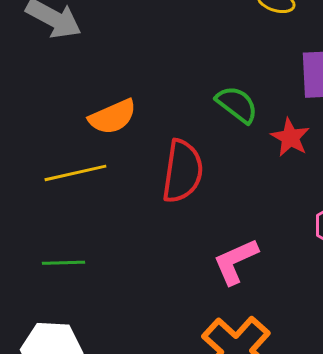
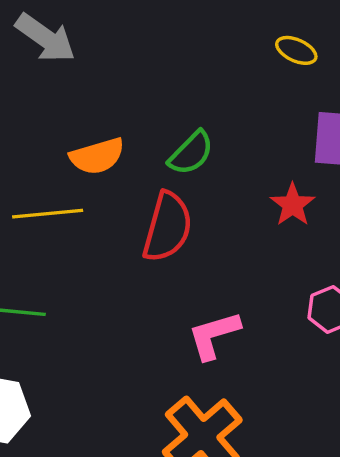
green semicircle: (237, 104) -> (191, 153), moved, turned 90

